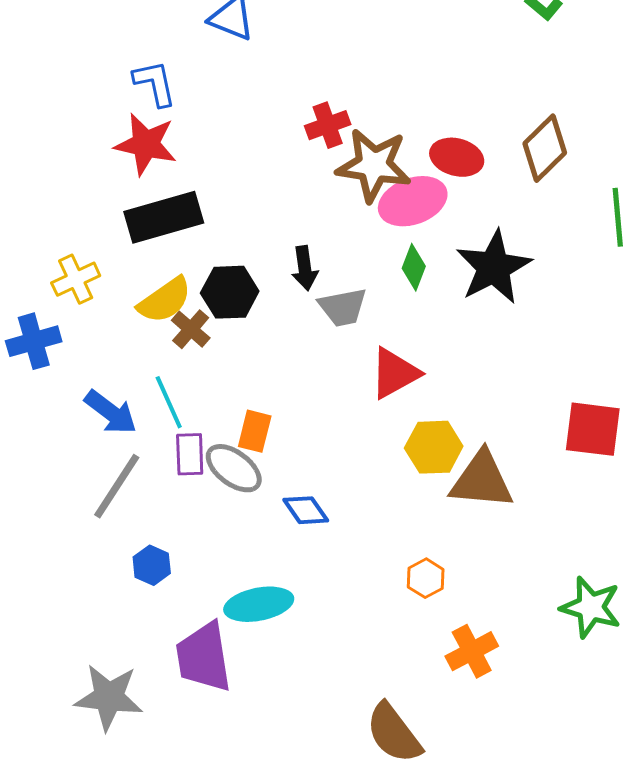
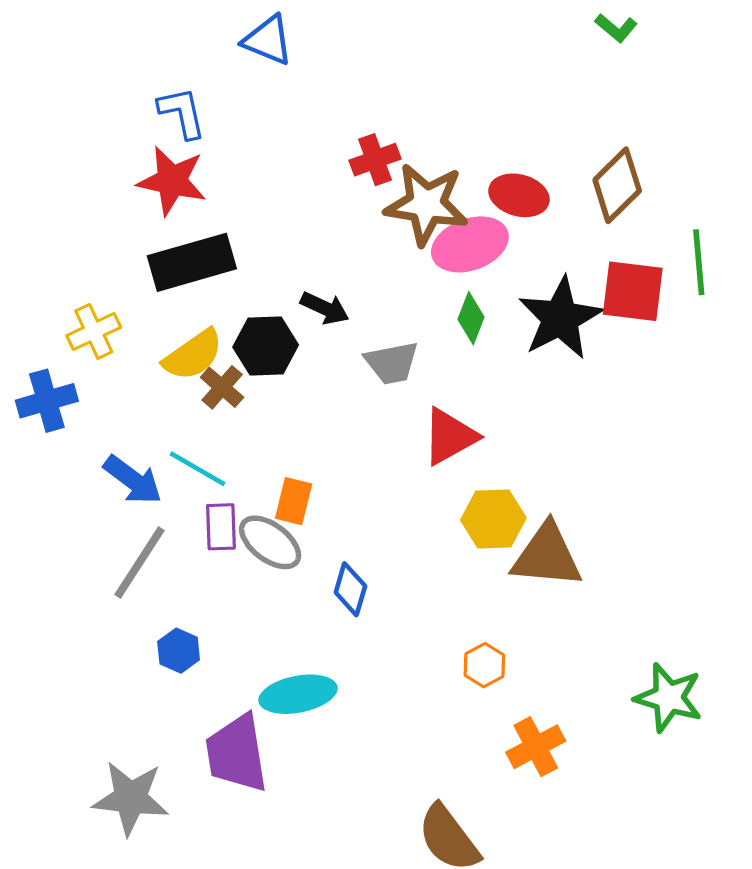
black arrow: (305, 268) -> (325, 308), moved, turned -57
cyan line: (169, 402) -> (198, 469), turned -36
red square: (593, 429) -> (633, 291), moved
blue diamond: (306, 510) -> (350, 589), turned 51

